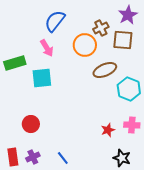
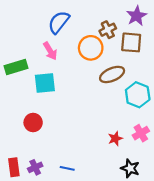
red circle: (31, 124) -> (33, 123), moved
pink cross: (132, 125) -> (141, 133), turned -35
blue line: (63, 158) -> (67, 168), turned -40

